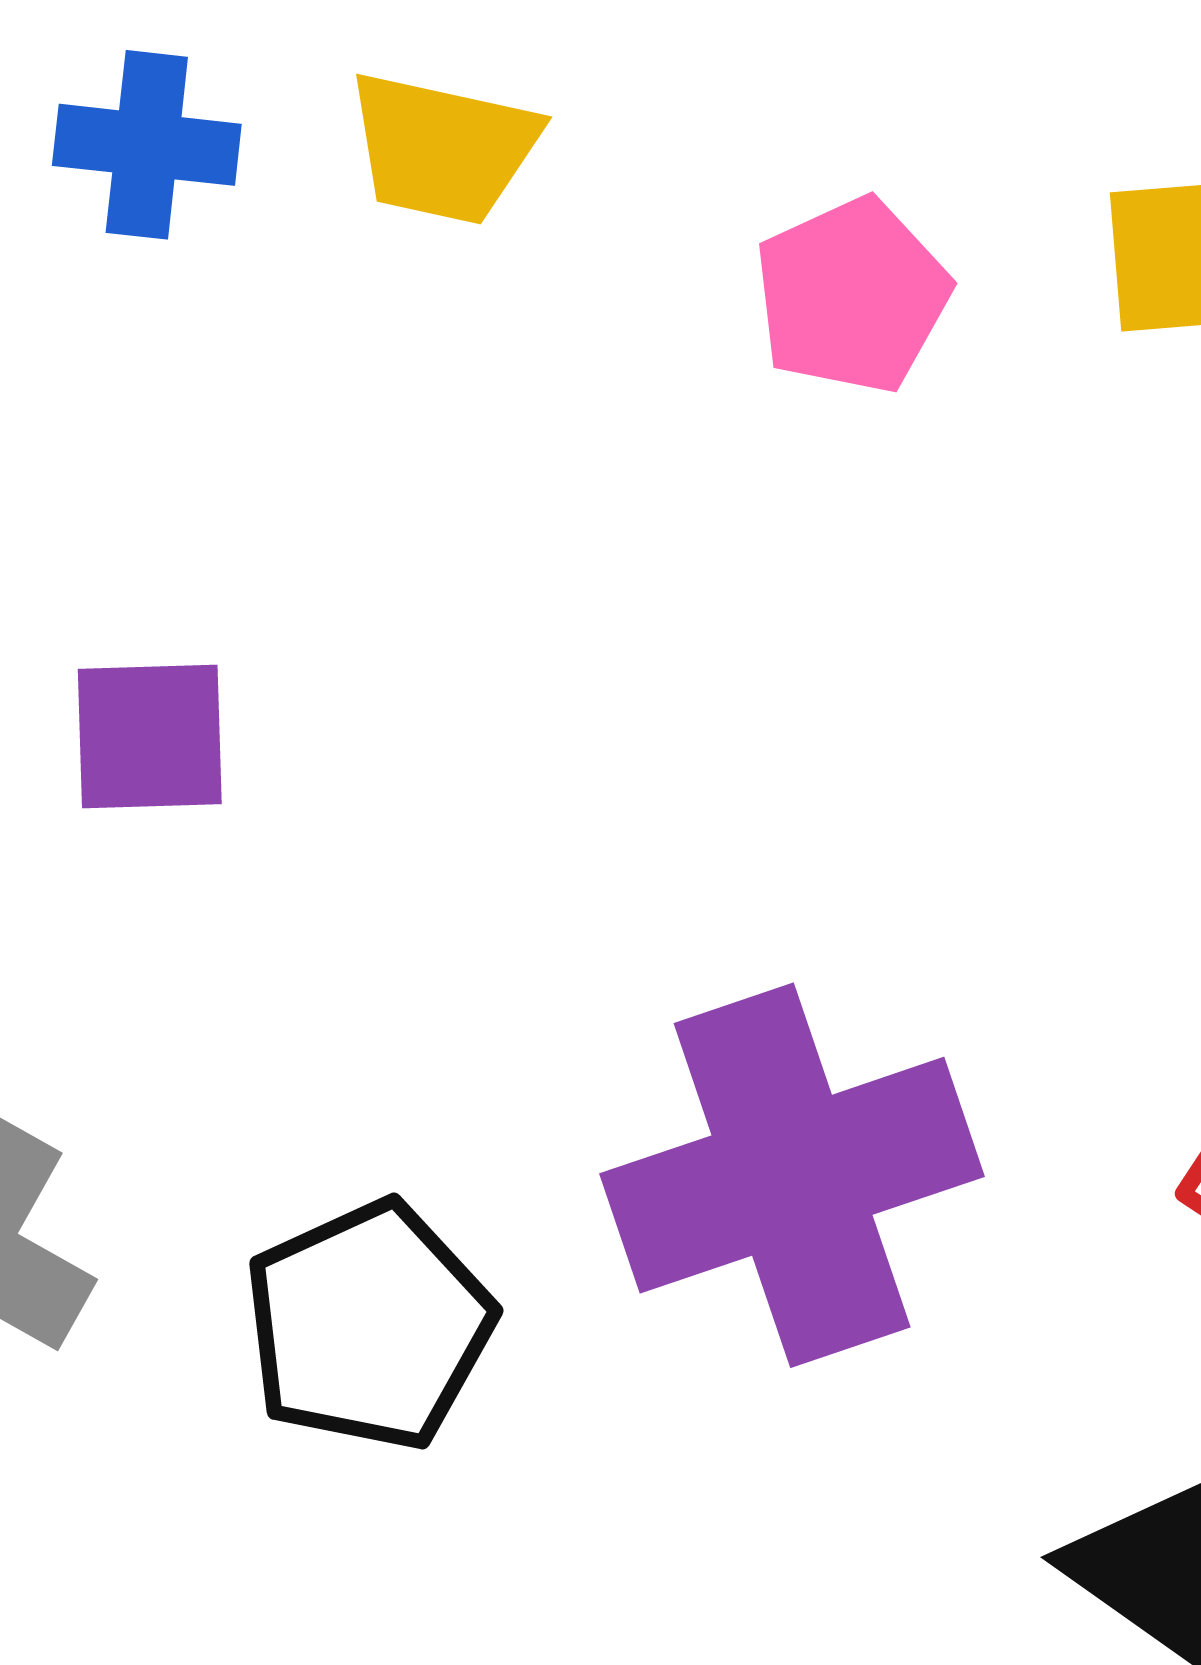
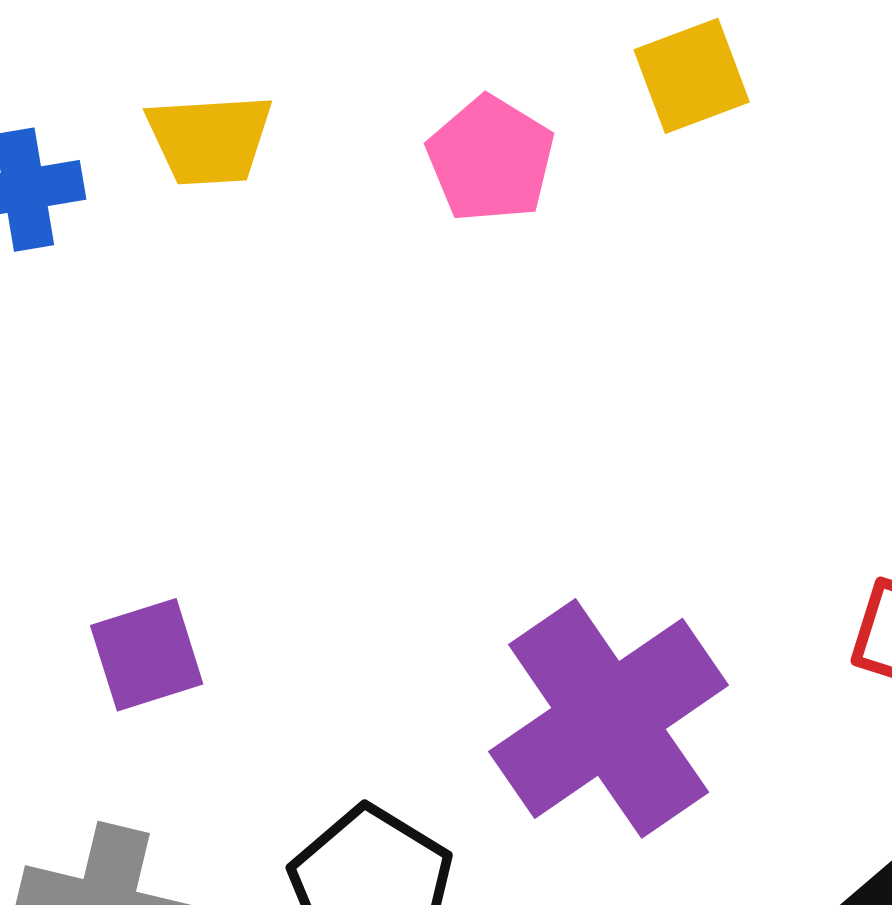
purple square: (150, 736) -> (147, 655), moved

